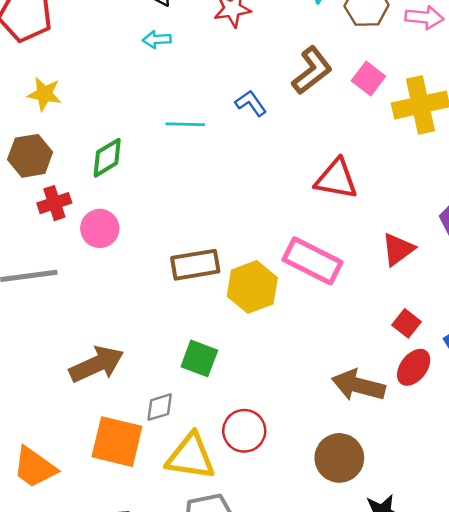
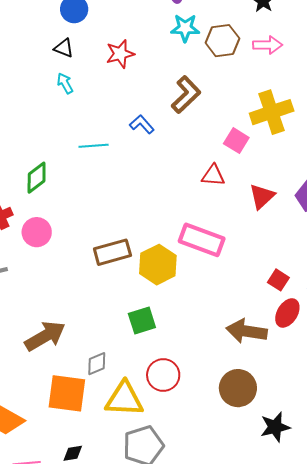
cyan arrow: (157, 39) -> (65, 83), turned 70
pink square: (368, 78) -> (236, 141), moved
red triangle: (336, 179) -> (213, 175), size x0.7
red triangle: (398, 249) -> (262, 196), moved
green square: (199, 358) -> (142, 321), moved, turned -32

